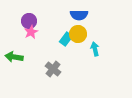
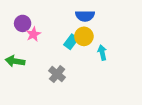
purple circle: (29, 21) -> (23, 23), moved

